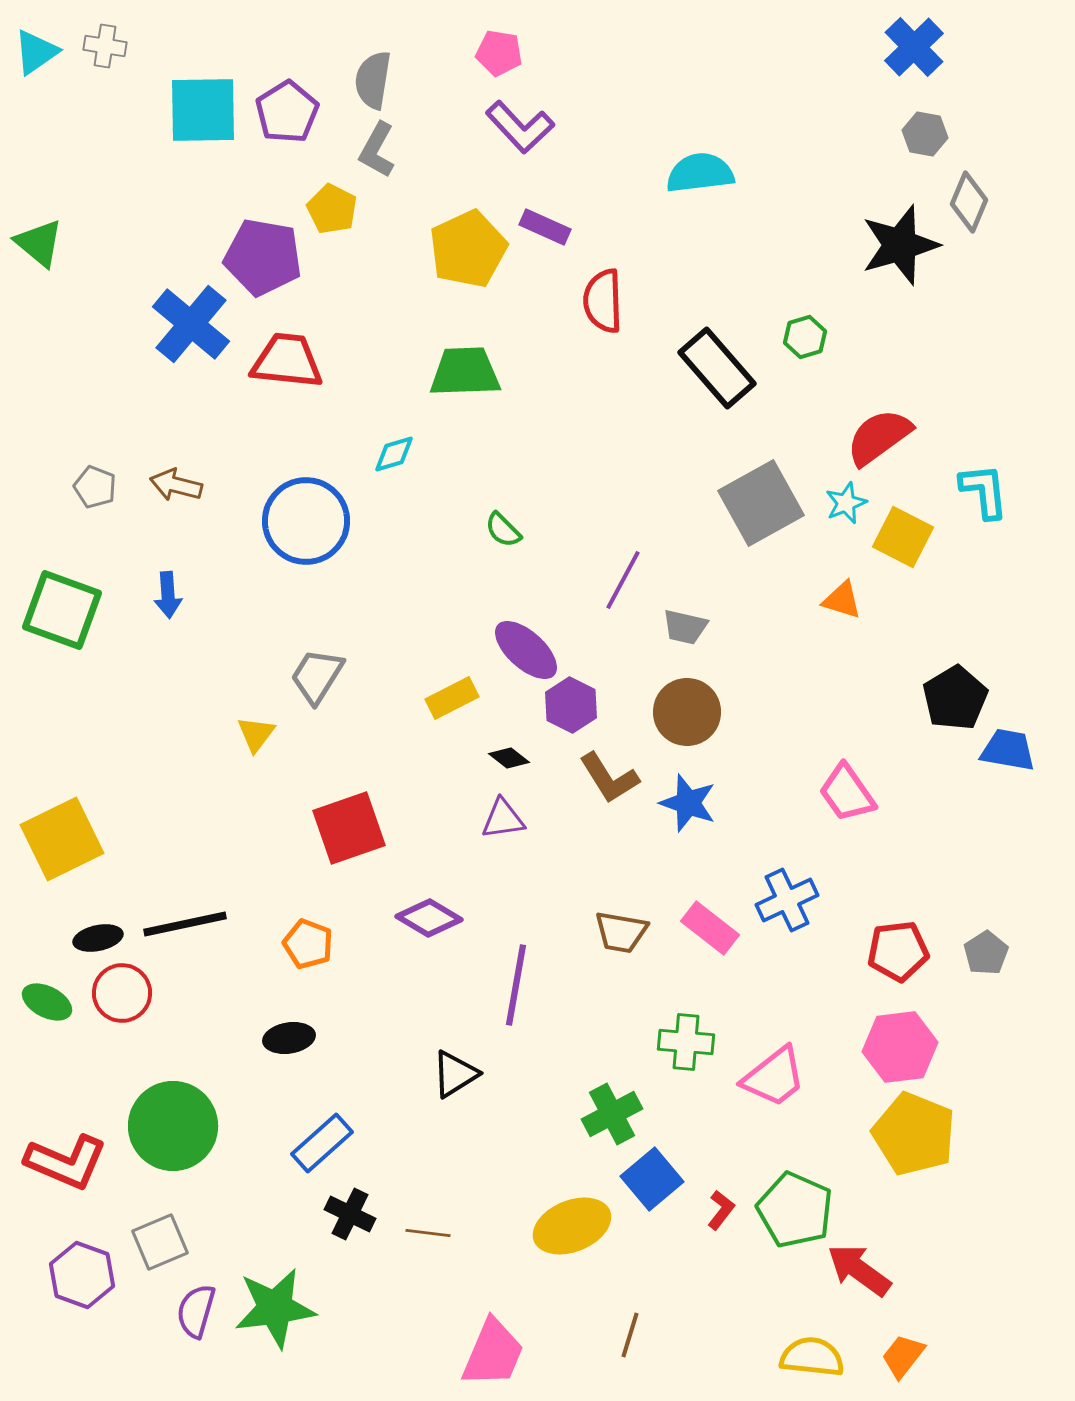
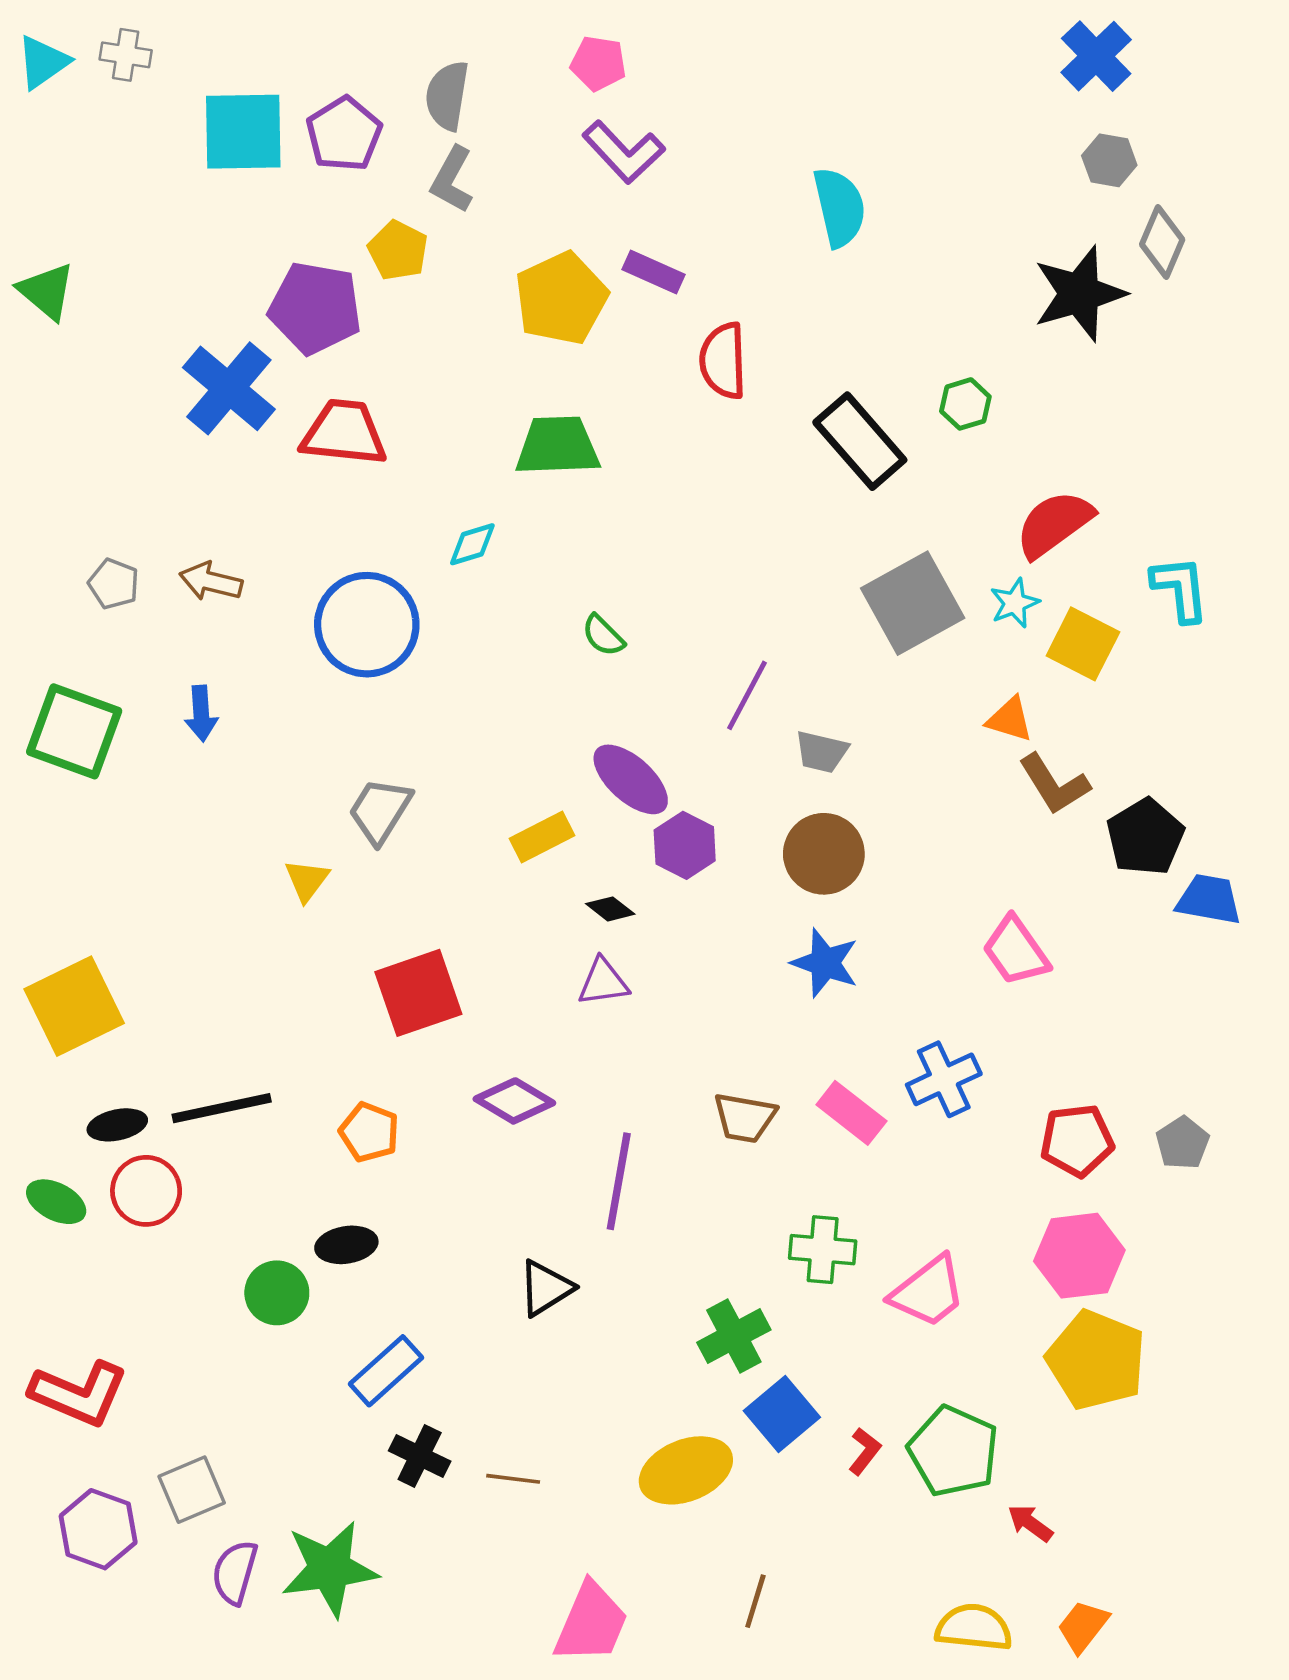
cyan semicircle: (700, 173) -> (839, 207), turned 84
brown L-shape: (609, 778) -> (1054, 784), moved
green circle: (173, 1126) -> (277, 1293), moved, size x0.6
red arrow: (859, 1270) -> (1030, 1523), size x0.6

